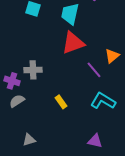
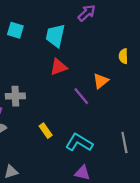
red triangle: (73, 43) -> (59, 67), size x0.7
cyan L-shape: (103, 101) -> (79, 143), moved

